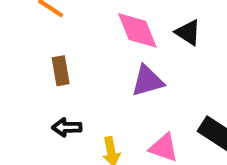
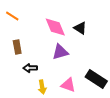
black arrow: (67, 127) -> (30, 68), moved

